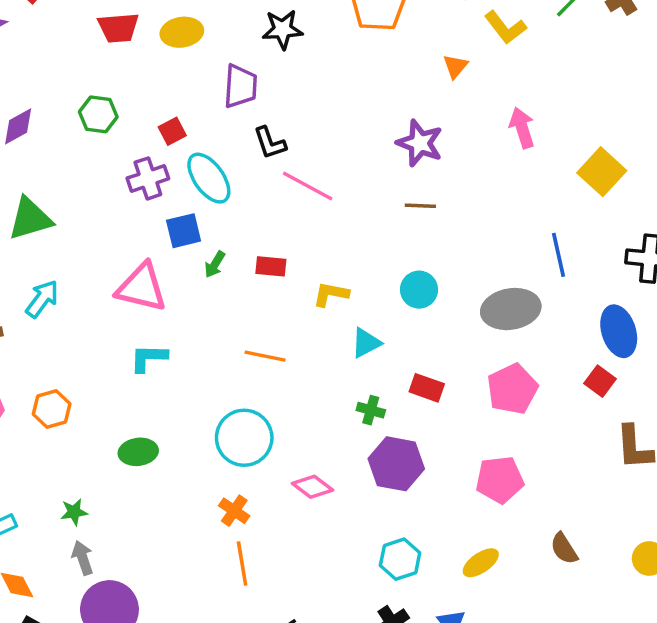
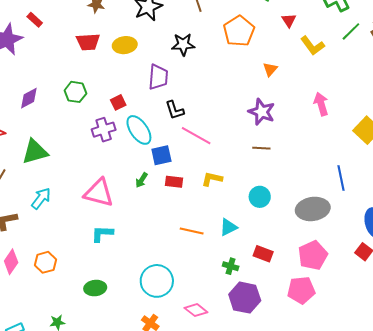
orange triangle: (455, 66) -> (270, 69), moved
blue square: (184, 231) -> (161, 155), moved
yellow L-shape: (331, 294) -> (212, 179), moved
orange line: (265, 356) -> (192, 231), moved
pink pentagon: (500, 480) -> (301, 290), moved

